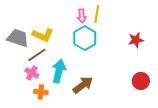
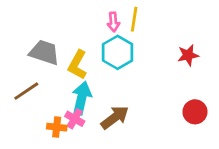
yellow L-shape: (43, 35) -> (77, 65), moved, turned 95
gray trapezoid: (18, 38) -> (44, 52), moved
brown line: (37, 55) -> (26, 91), moved
pink cross: (32, 73) -> (75, 119), moved

